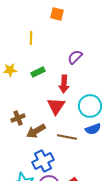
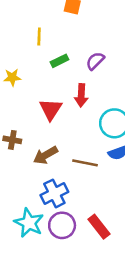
green rectangle: (38, 72) -> (59, 61), moved
red triangle: (56, 106) -> (51, 109), moved
brown cross: (18, 118) -> (12, 140), moved, turned 32

